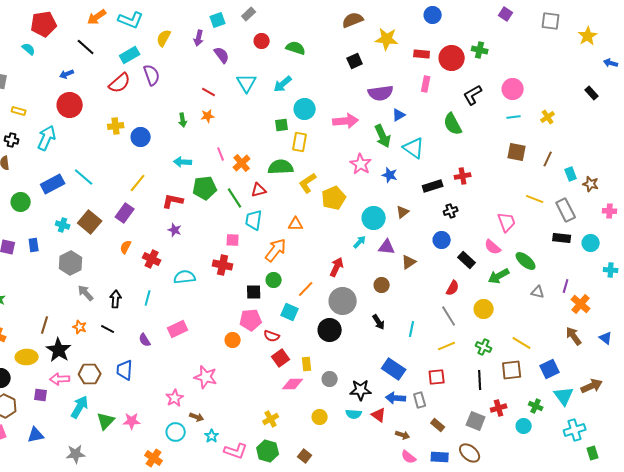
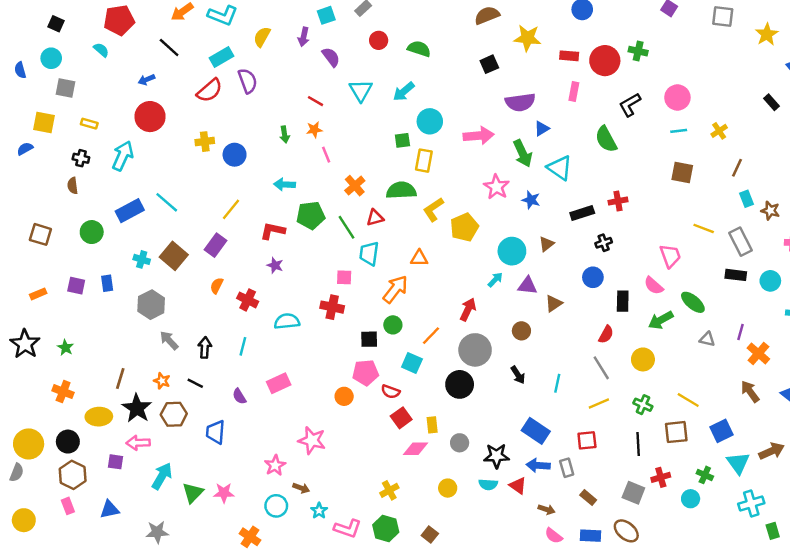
pink line: (221, 154) -> (326, 155), moved
brown line: (548, 159) -> (737, 168), moved
black rectangle: (467, 260) -> (623, 301), turned 48
brown hexagon: (90, 374) -> (174, 414), moved

